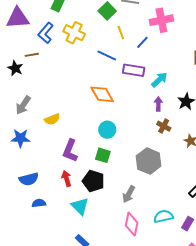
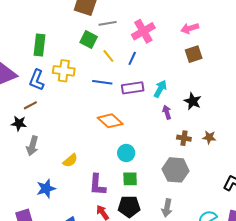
gray arrow: (23, 105) -> (32, 146), moved
brown cross: (164, 126) -> (184, 138), moved

